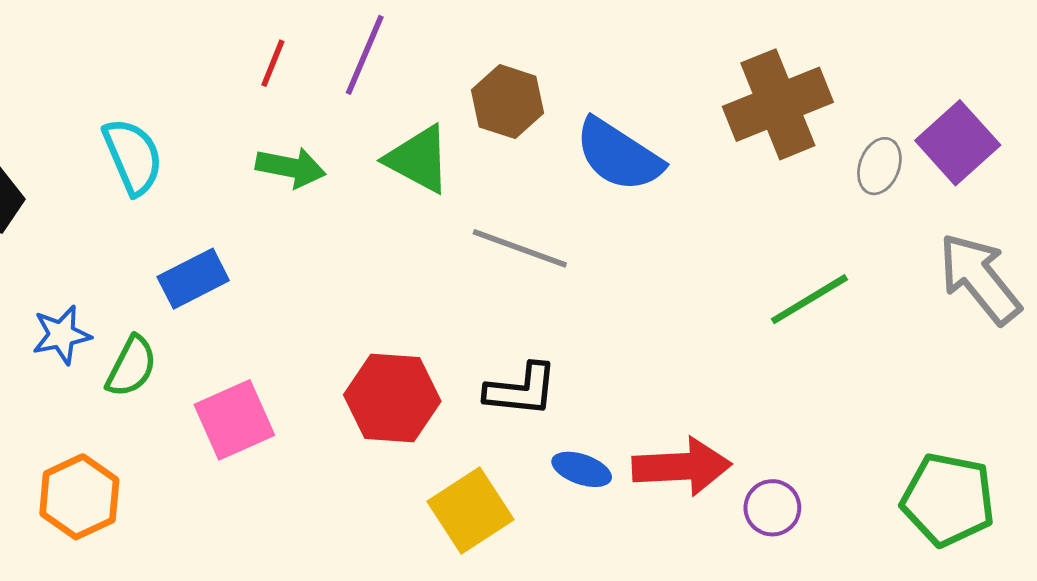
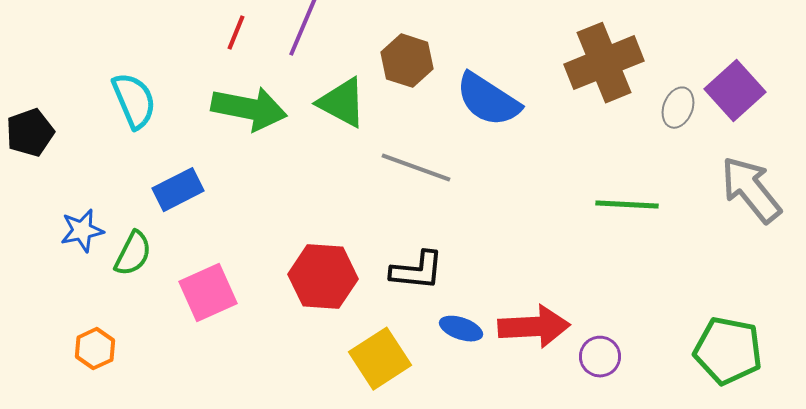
green arrow: (291, 167) -> (249, 109), size x1.5
green line: (809, 299) -> (627, 205), turned 34
orange hexagon: (79, 497) -> (95, 349), size x0.7

